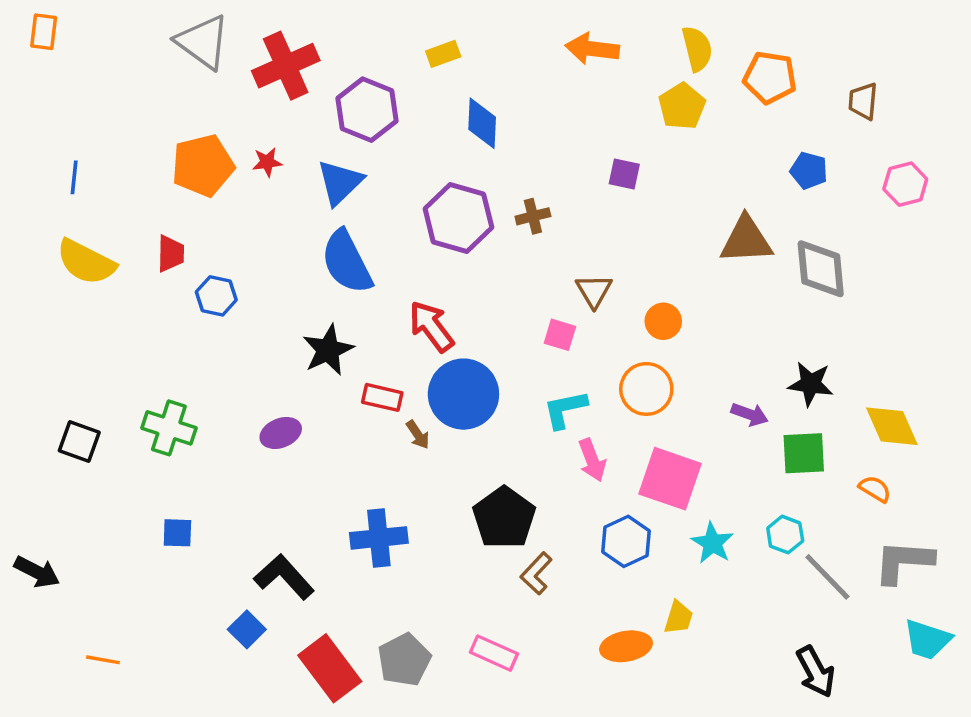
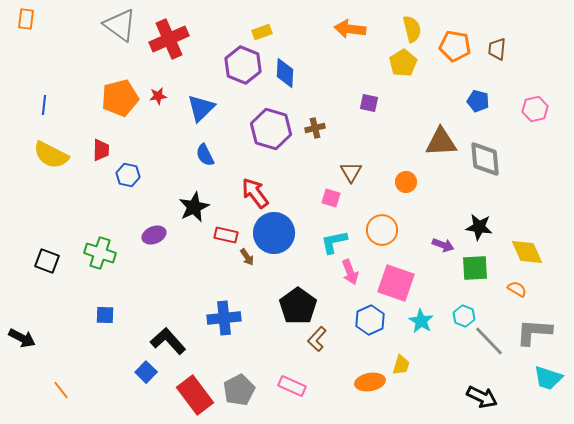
brown trapezoid: (863, 101) -> (497, 49), moved
purple hexagon: (367, 110) -> (243, 65), moved
blue semicircle: (347, 262) -> (205, 155), size x0.6
orange circle: (663, 321) -> (406, 182), moved
purple ellipse: (281, 433) -> (154, 235), moved
orange line: (103, 660) -> (61, 390), turned 42
black arrow: (816, 672) -> (482, 397), turned -36

